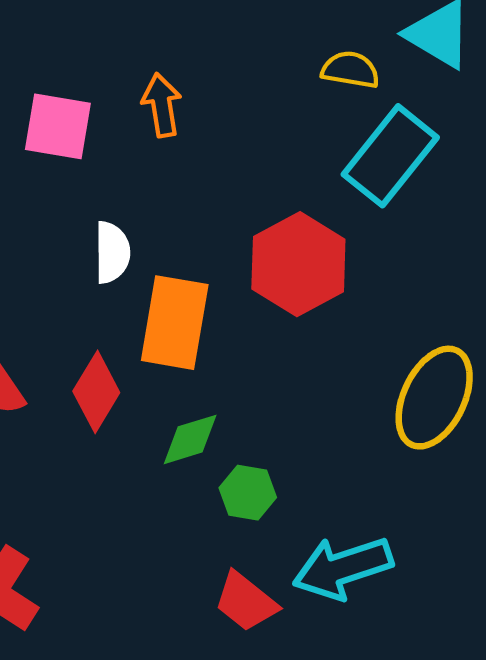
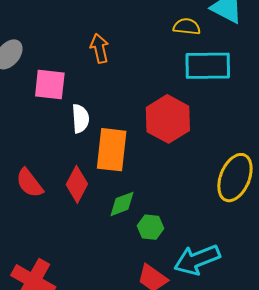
pink square: (58, 126) -> (50, 84), moved
cyan rectangle: (390, 156) -> (208, 66), turned 54

